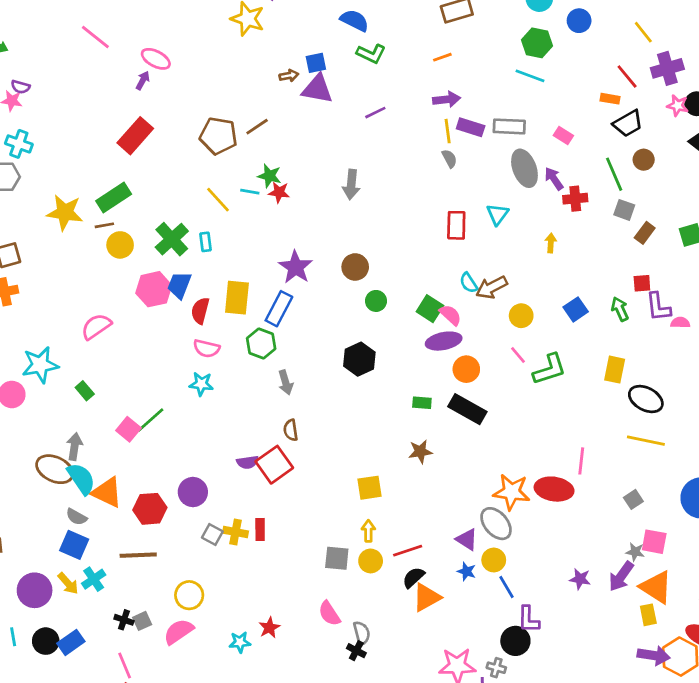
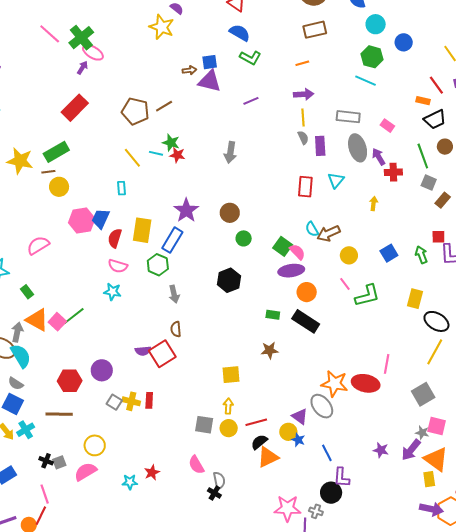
purple rectangle: (471, 127) -> (320, 146), moved, turned 66
green cross: (172, 239) -> (81, 38), moved
yellow line: (646, 441) -> (435, 352), turned -76
orange triangle: (107, 492) -> (37, 320), moved
gray square: (633, 499) -> (423, 394), size x1.6
yellow circle: (494, 560) -> (288, 432), moved

